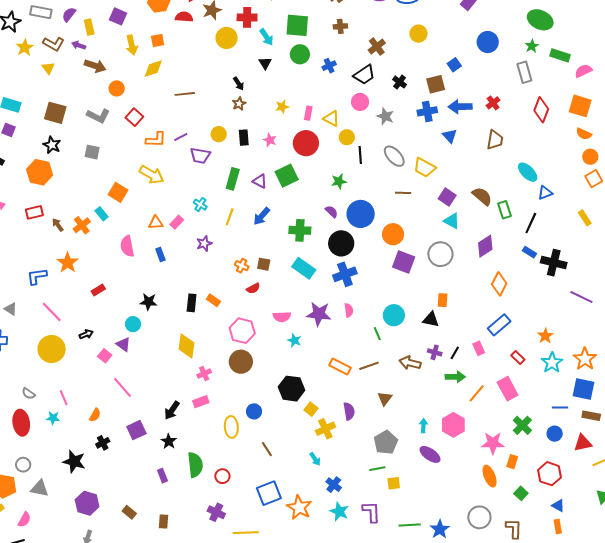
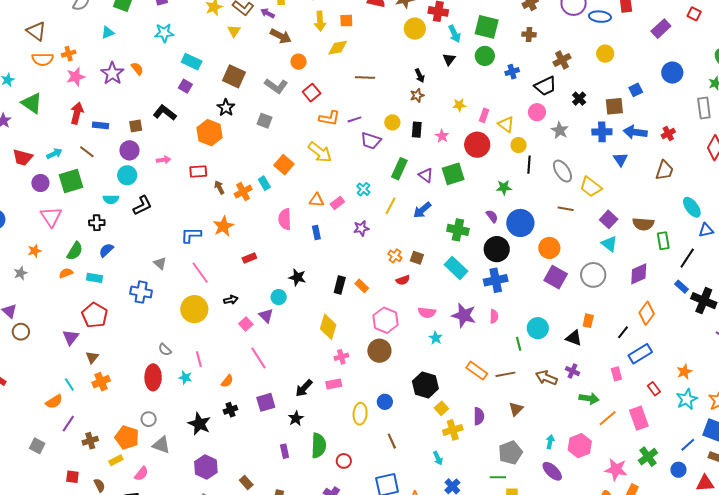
brown semicircle: (482, 196) -> (643, 224), turned 135
black line: (455, 353) -> (623, 332), moved
blue line: (560, 407) -> (688, 445), turned -49

